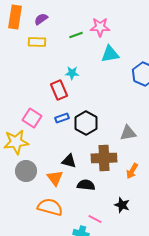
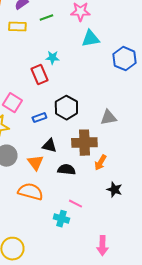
green line: (76, 35) -> (46, 18), moved
blue rectangle: (62, 118) -> (39, 118), moved
orange arrow: (132, 171) -> (100, 163), moved
black star: (122, 205) -> (114, 190), moved

